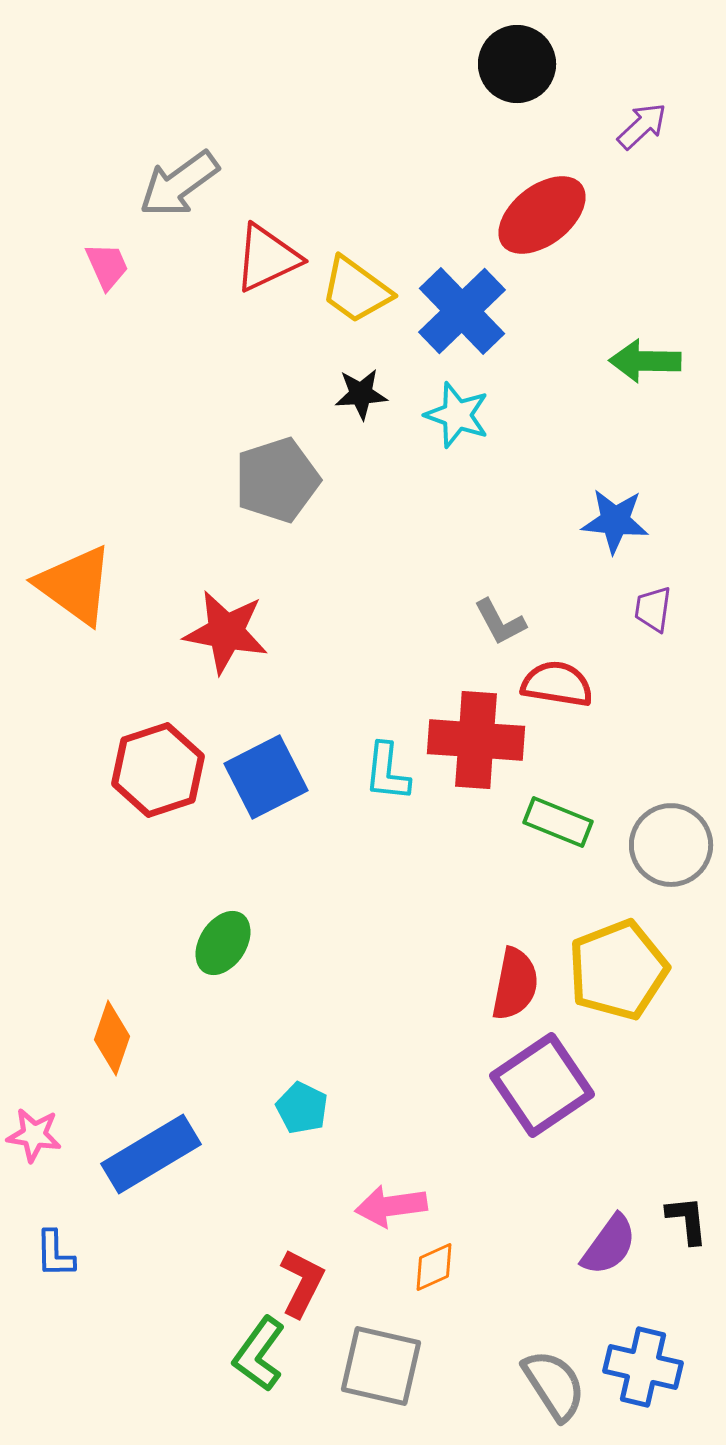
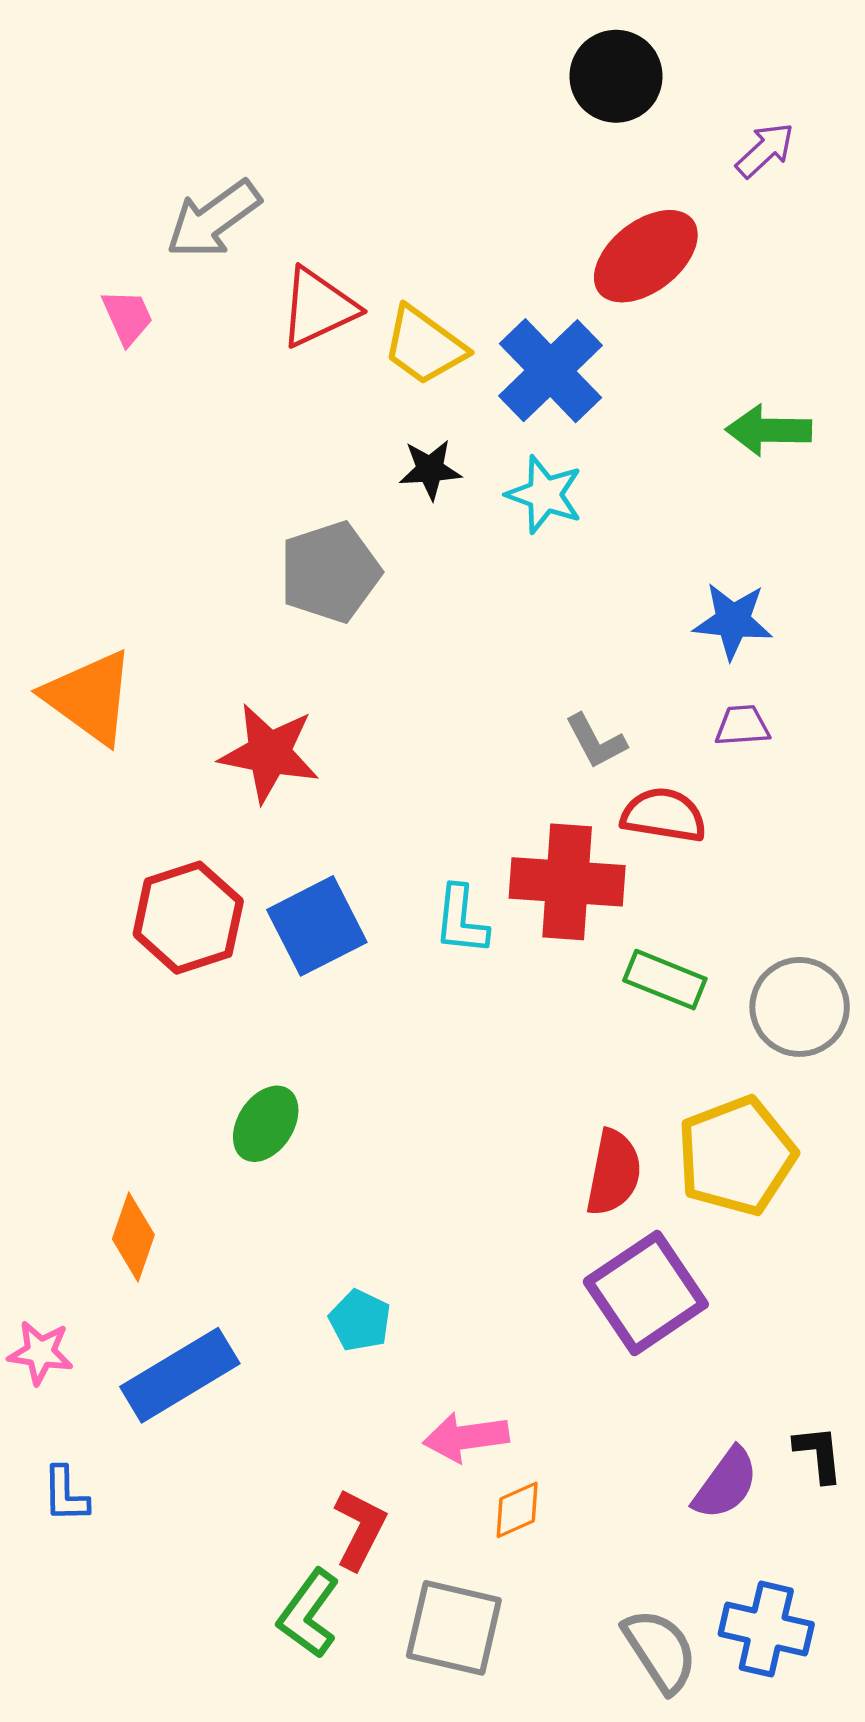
purple trapezoid: (653, 609) -> (742, 726), moved, turned 78

